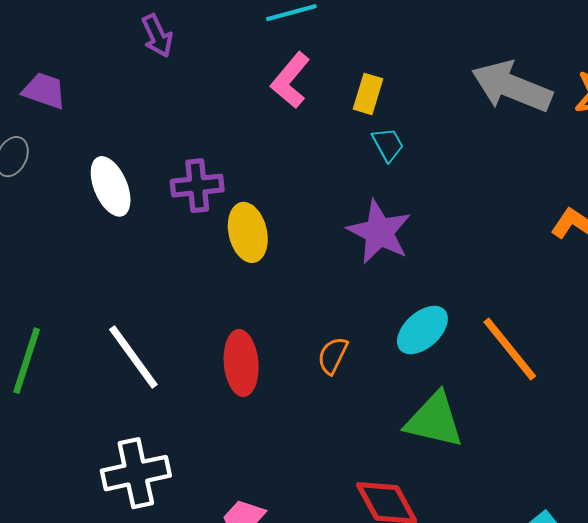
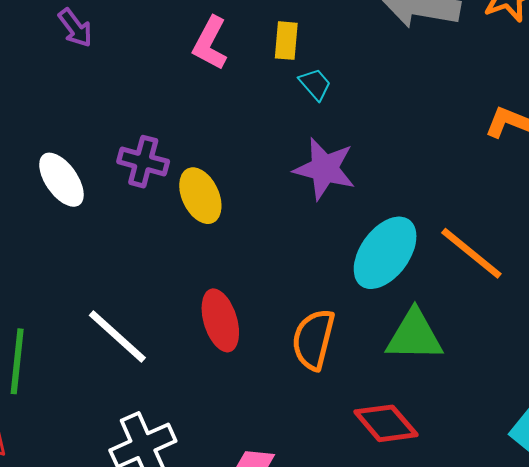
purple cross: (197, 186) -> (143, 162), turned 33
cyan ellipse: (422, 330) -> (385, 253), size x1.4
orange semicircle: (333, 355) -> (313, 339), moved, size x1.6

